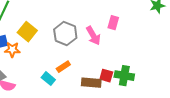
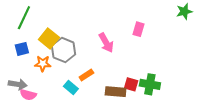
gray hexagon: (65, 34) -> (64, 50), moved
pink arrow: (93, 36) -> (106, 43), moved
orange star: (12, 50) -> (43, 64), moved

